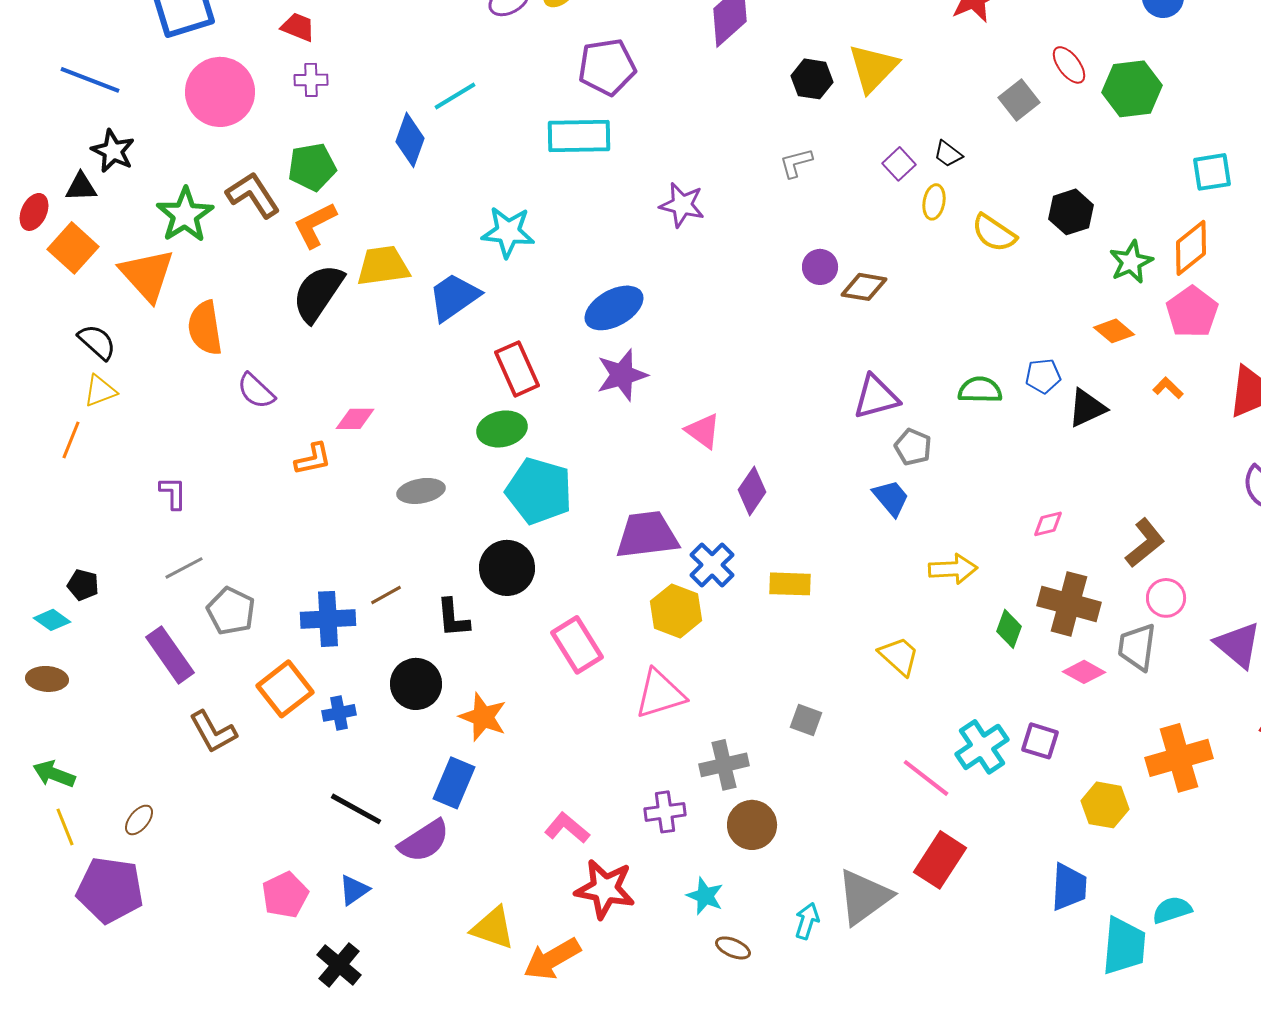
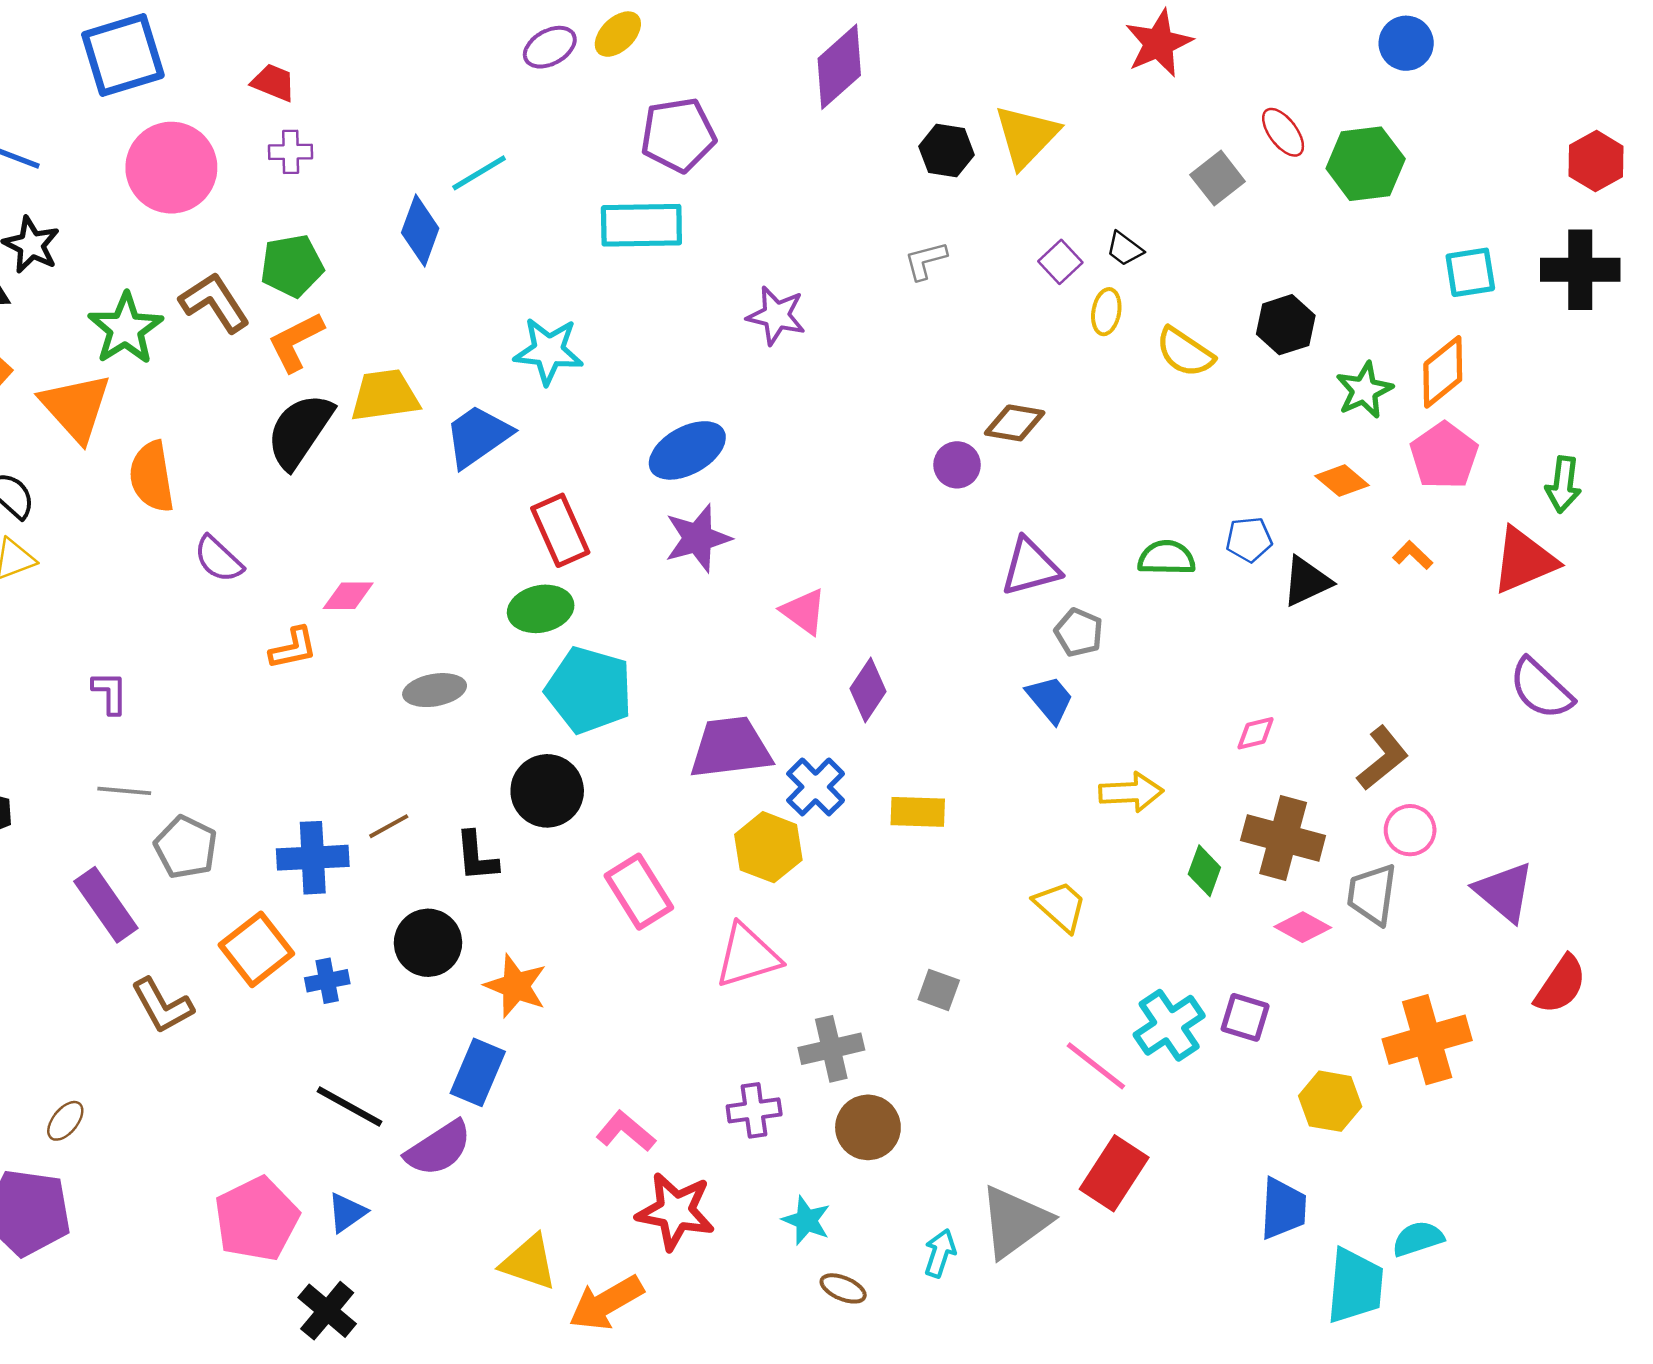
purple circle: (820, 267) -> (957, 465), moved
gray line: (184, 568) -> (124, 791), turned 33
pink pentagon: (285, 895) -> (256, 1219), size x1.4

